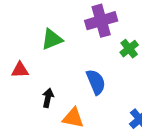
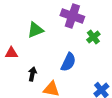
purple cross: (101, 21) -> (72, 16), turned 35
blue semicircle: (96, 82) -> (68, 62), turned 48

